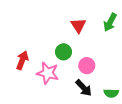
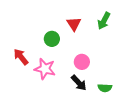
green circle: (64, 52) -> (52, 39), moved
red arrow: (22, 60) -> (21, 57), turned -60

